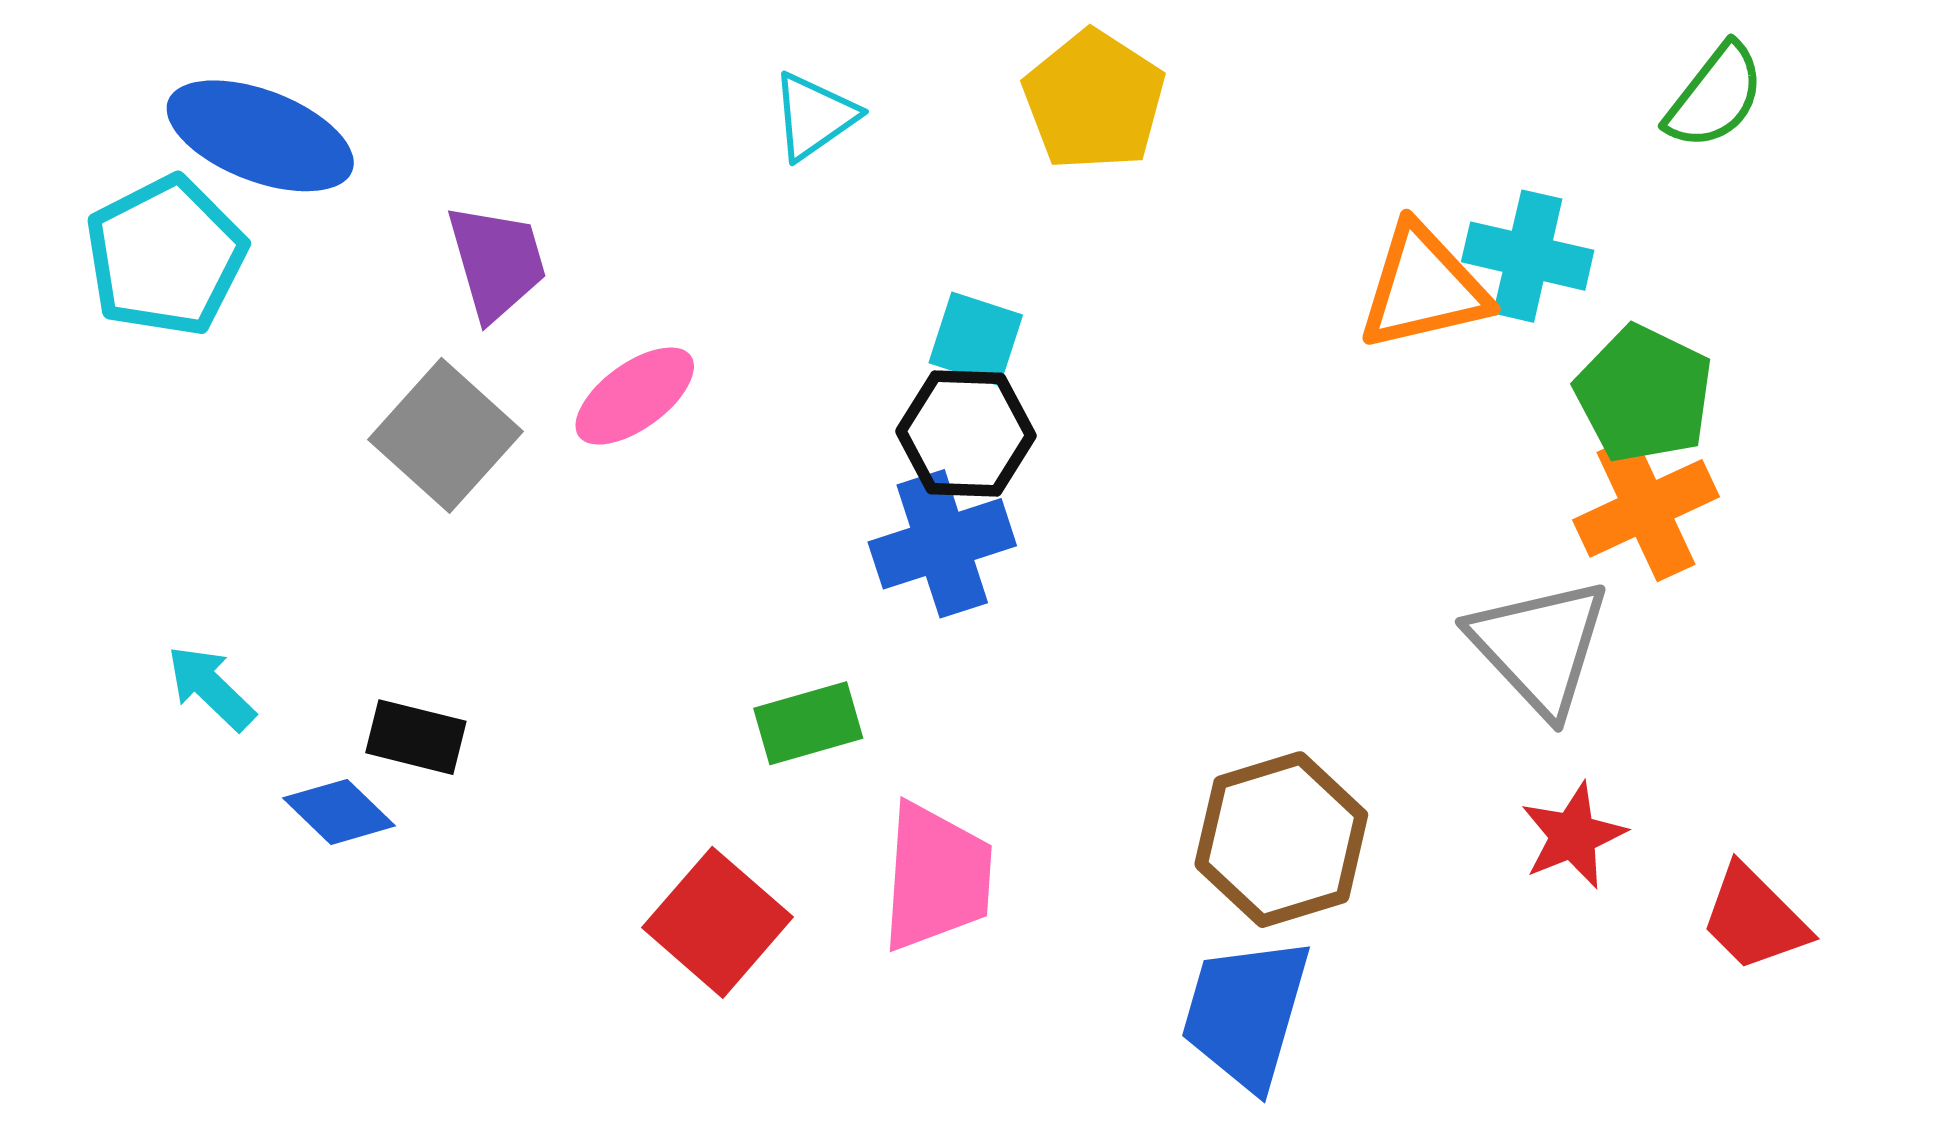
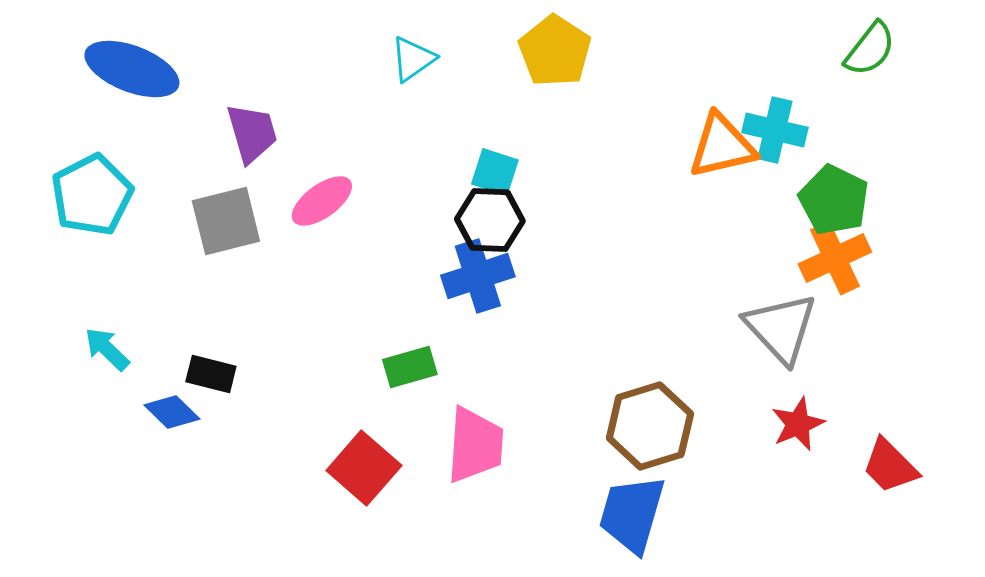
cyan pentagon: (166, 256) -> (92, 195), moved
gray square: (445, 435) -> (226, 221), turned 34

